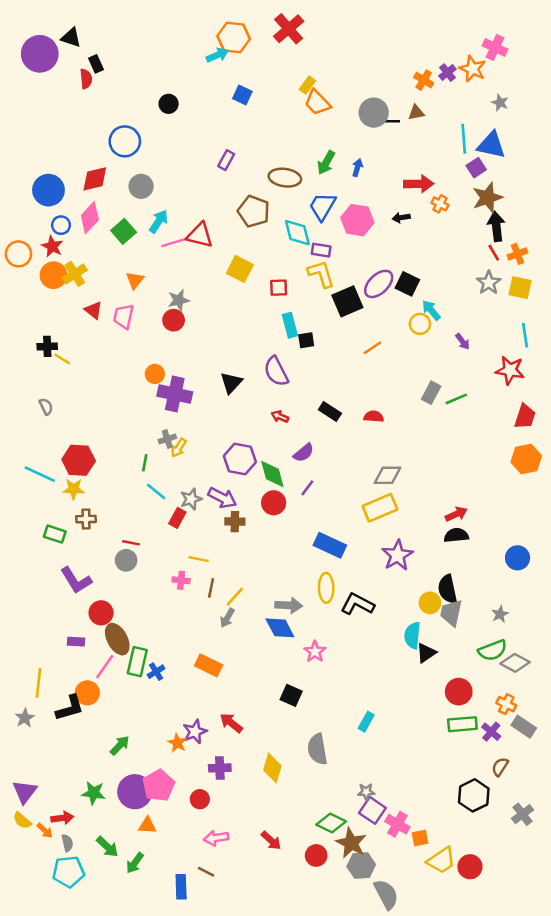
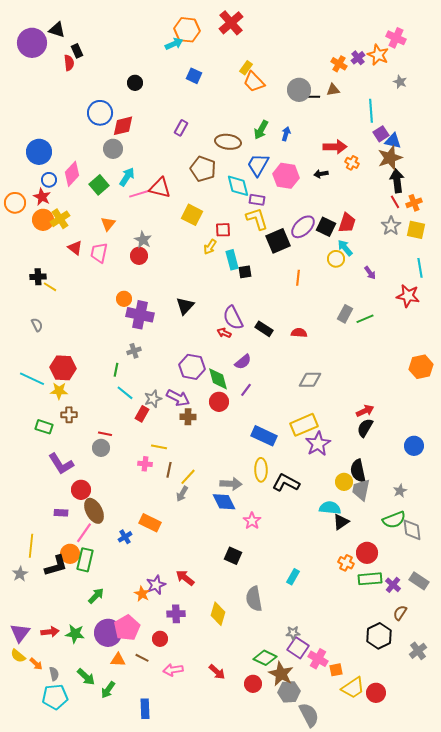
blue triangle: (491, 145) -> (393, 141), moved, size x0.7
red diamond: (95, 179) -> (123, 126), moved
gray star: (179, 300) -> (143, 240), turned -30
orange line: (372, 348) -> (298, 278), turned -49
purple semicircle: (276, 371) -> (233, 318), moved
red trapezoid: (525, 416) -> (347, 223), moved
yellow arrow: (179, 448) -> (210, 247), moved
yellow rectangle: (380, 508) -> (304, 425), moved
black semicircle: (456, 535) -> (365, 428), turned -54
cyan semicircle: (412, 635) -> (330, 508), turned 90
green rectangle: (137, 662) -> (85, 560), moved
gray diamond: (515, 663) -> (412, 530), turned 55
orange rectangle: (209, 665) -> (150, 523), moved
orange cross: (506, 704) -> (346, 563), moved
red arrow: (62, 818) -> (50, 632), moved
brown line: (206, 872) -> (142, 658), moved

